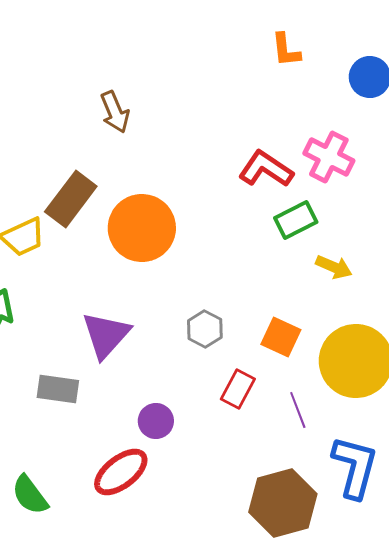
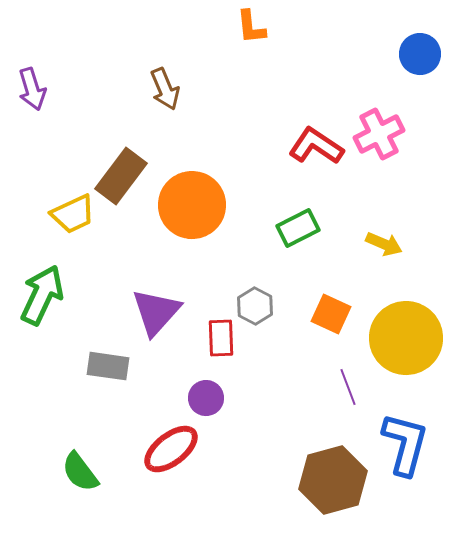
orange L-shape: (286, 50) -> (251, 27), moved
pink cross: (329, 157) -> (379, 134), turned 36
green rectangle: (296, 220) -> (298, 228), moved
red rectangle: (238, 389) -> (221, 338), moved, turned -30

